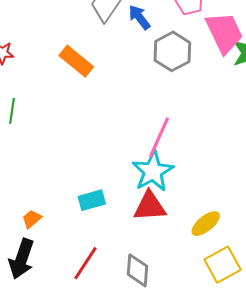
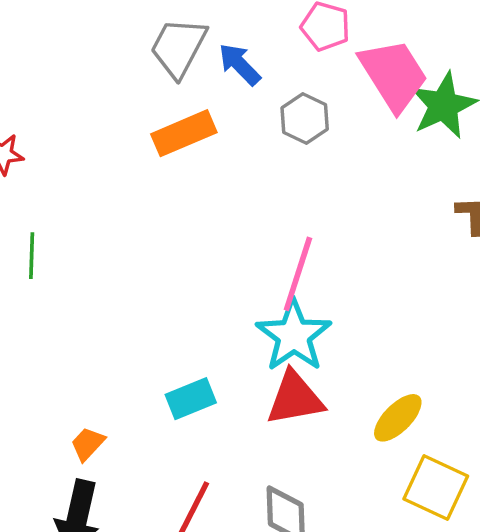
gray hexagon: (172, 51) -> (305, 118), size x0.7
orange rectangle: (76, 61) -> (184, 133), moved, turned -56
yellow square: (223, 265) -> (436, 488), turned -30

